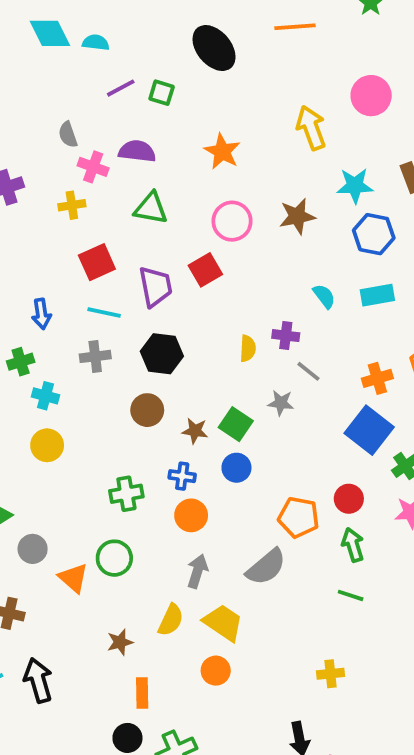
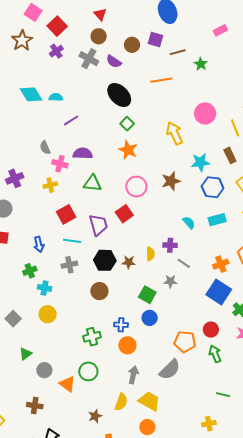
green square: (162, 93) -> (127, 124), moved, turned 32
brown star: (195, 431) -> (129, 262), moved
green line: (351, 595) -> (223, 395), moved

